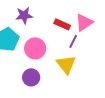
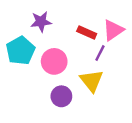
purple circle: (31, 77) -> (61, 96), moved

